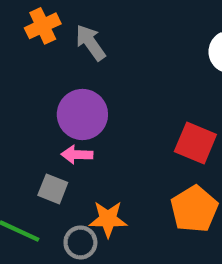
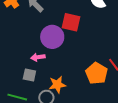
purple circle: (82, 115) -> (52, 37), moved
red square: (195, 143) -> (71, 22), moved

